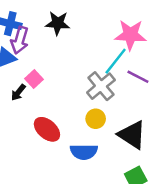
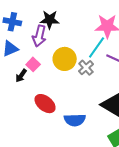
purple arrow: (20, 40) -> (39, 36), moved
gray cross: (101, 86) -> (86, 68), size x0.7
yellow circle: (96, 119) -> (65, 59), moved, size x1.5

